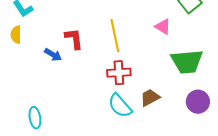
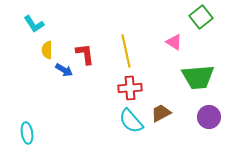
yellow semicircle: (16, 35) -> (47, 50), moved
cyan ellipse: (35, 118) -> (27, 133), moved

